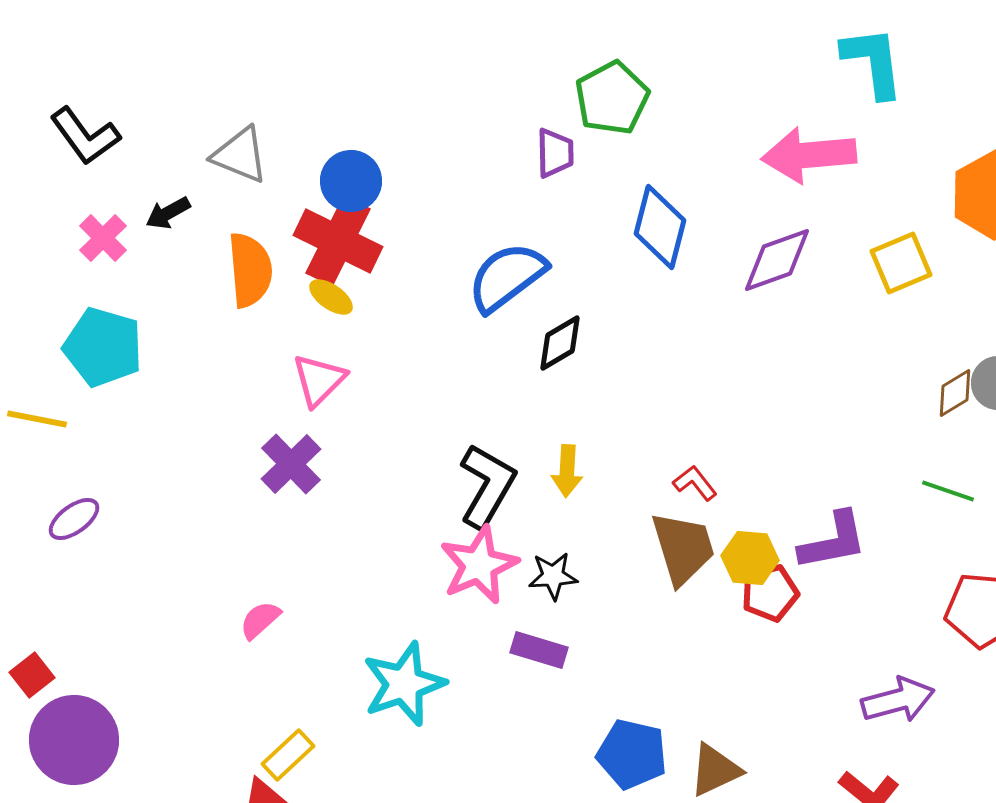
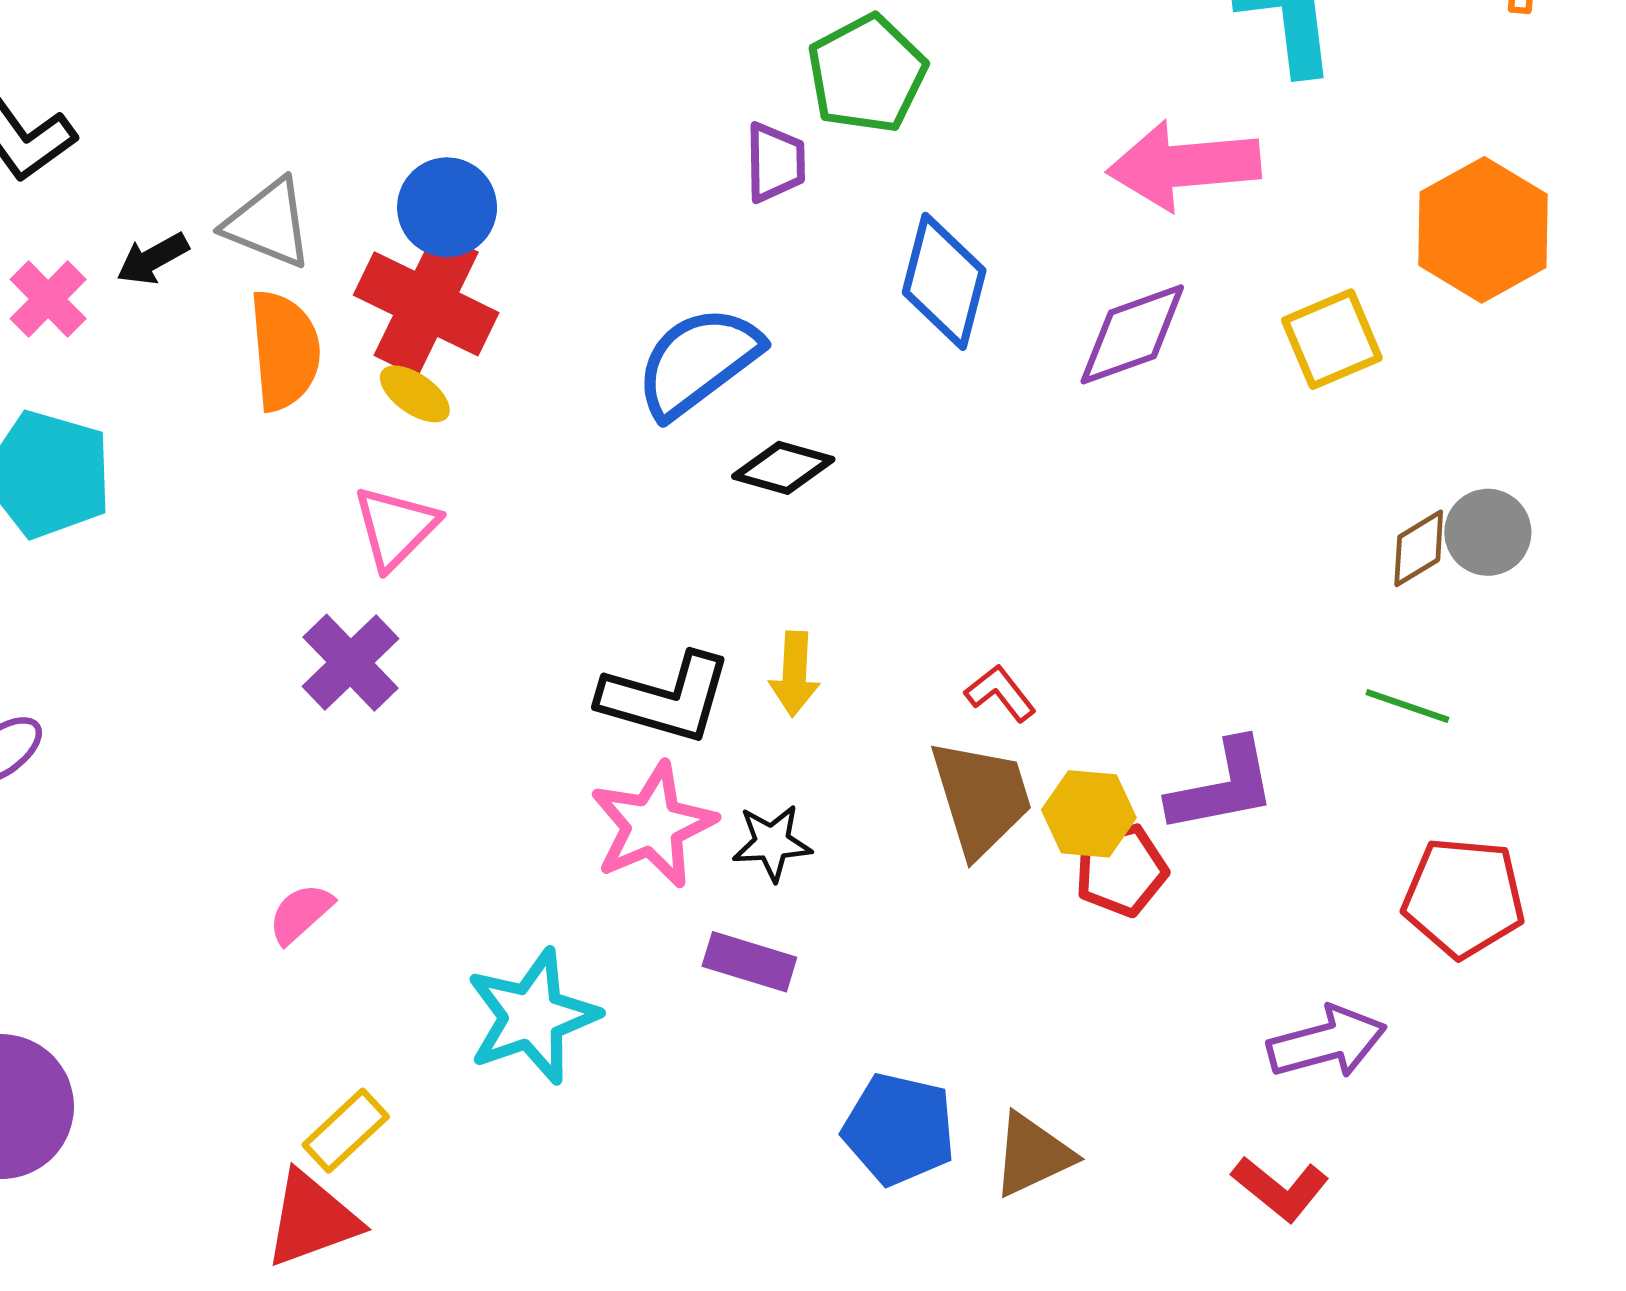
gray triangle: (240, 155) -> (268, 223), moved
black diamond: (560, 343) -> (783, 468), turned 46
black L-shape: (487, 486) -> (666, 698), turned 76

